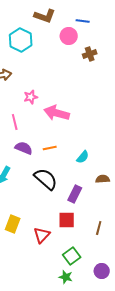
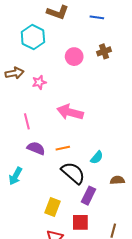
pink circle: (69, 36) -> (74, 57), moved
pink star: (31, 97) -> (39, 82), moved
black semicircle: (46, 179) -> (73, 173), moved
yellow rectangle: (13, 224) -> (53, 207), moved

